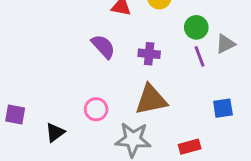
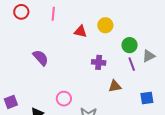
purple semicircle: (103, 47) -> (41, 58), moved
brown triangle: (151, 100) -> (115, 86), moved, size x0.6
purple square: (15, 115) -> (11, 102), turned -32

